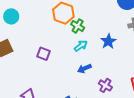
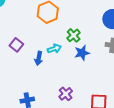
green cross: (78, 26) -> (74, 35), moved
blue arrow: (84, 69) -> (39, 58), moved, turned -72

